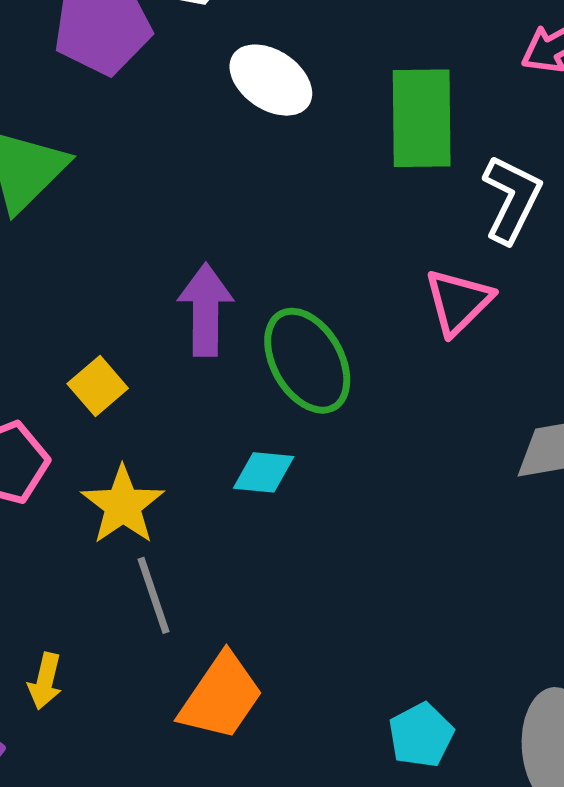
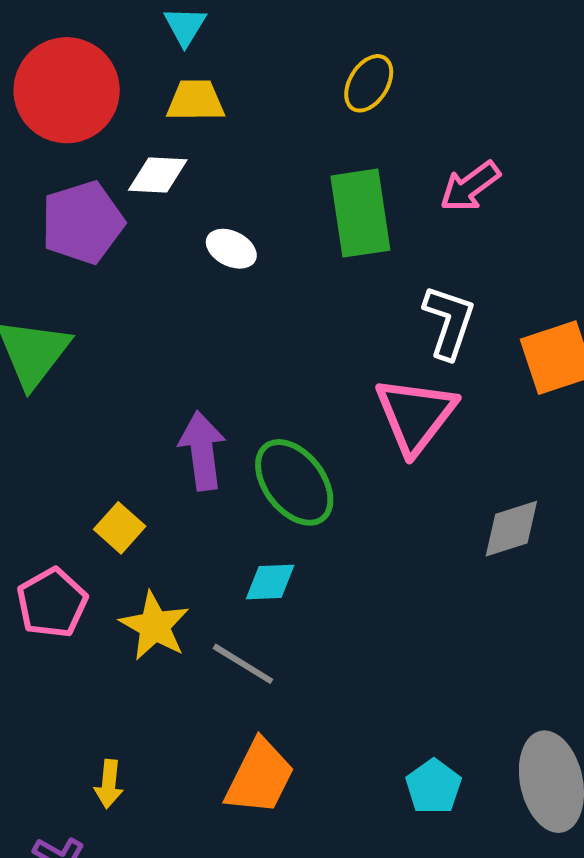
white ellipse: (271, 80) -> (231, 249), size x0.7
green rectangle: (422, 118) -> (360, 213), moved
pink triangle: (458, 302) -> (415, 415), size x1.4
gray line: (154, 595) -> (243, 664), moved, turned -32

